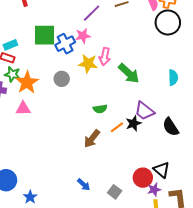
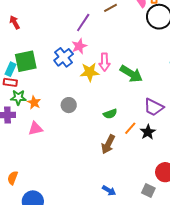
green square: (44, 35) -> (26, 61), moved
cyan rectangle: (10, 45) -> (11, 69), turned -32
gray circle: (62, 79) -> (69, 105), moved
orange star: (27, 82) -> (34, 102), size x0.6
black star: (133, 123) -> (148, 132), moved
gray square: (115, 192) -> (148, 190), moved

